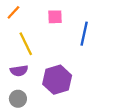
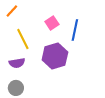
pink square: (55, 17) -> (52, 23), moved, turned -32
purple hexagon: (57, 80) -> (55, 56), moved

